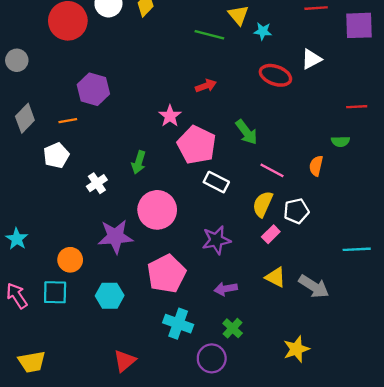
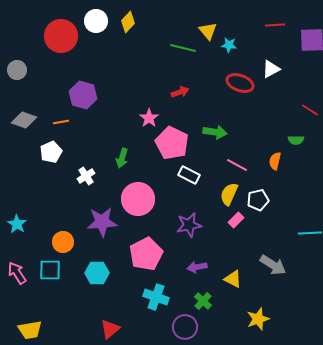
red line: (357, 107) -> (310, 110), turned 36
gray diamond: (25, 118) -> (24, 120), turned 65
green arrow: (246, 132) -> (215, 132), turned -45
yellow triangle: (275, 277) -> (233, 279), moved

